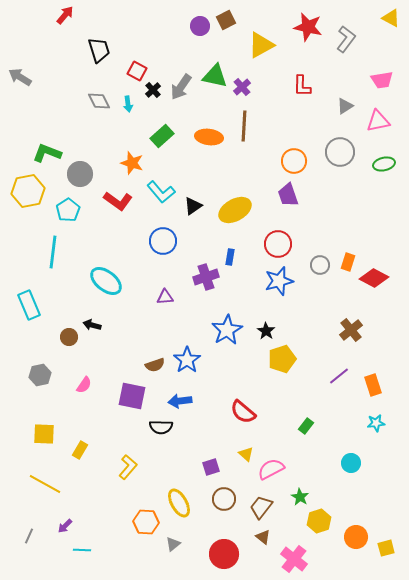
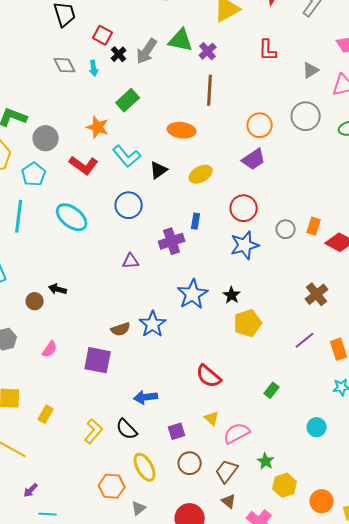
orange ellipse: (209, 137) -> (182, 130), moved
purple trapezoid: (288, 195) -> (254, 159), turned -105
yellow ellipse: (235, 210) -> (201, 174), size x0.7
cyan ellipse: (106, 281) -> (72, 217), moved
blue arrow: (180, 401) -> (146, 397), moved
black semicircle: (161, 427) -> (127, 429), moved, turned 45

